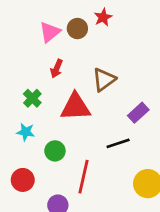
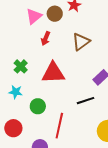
red arrow: (57, 69) -> (46, 38), moved
brown triangle: (104, 80) -> (81, 42), moved

